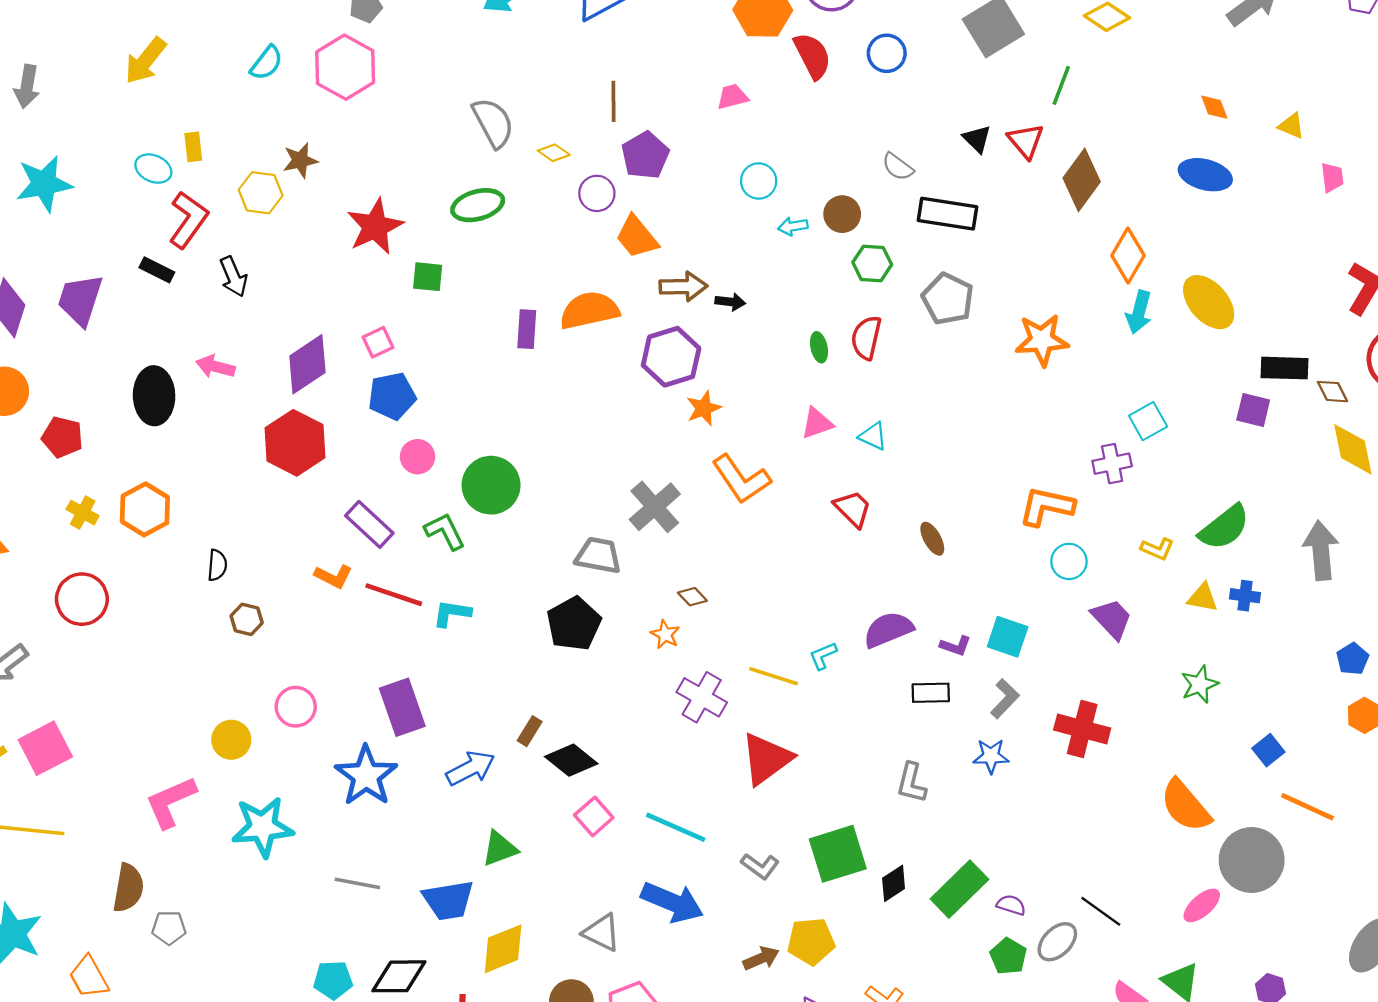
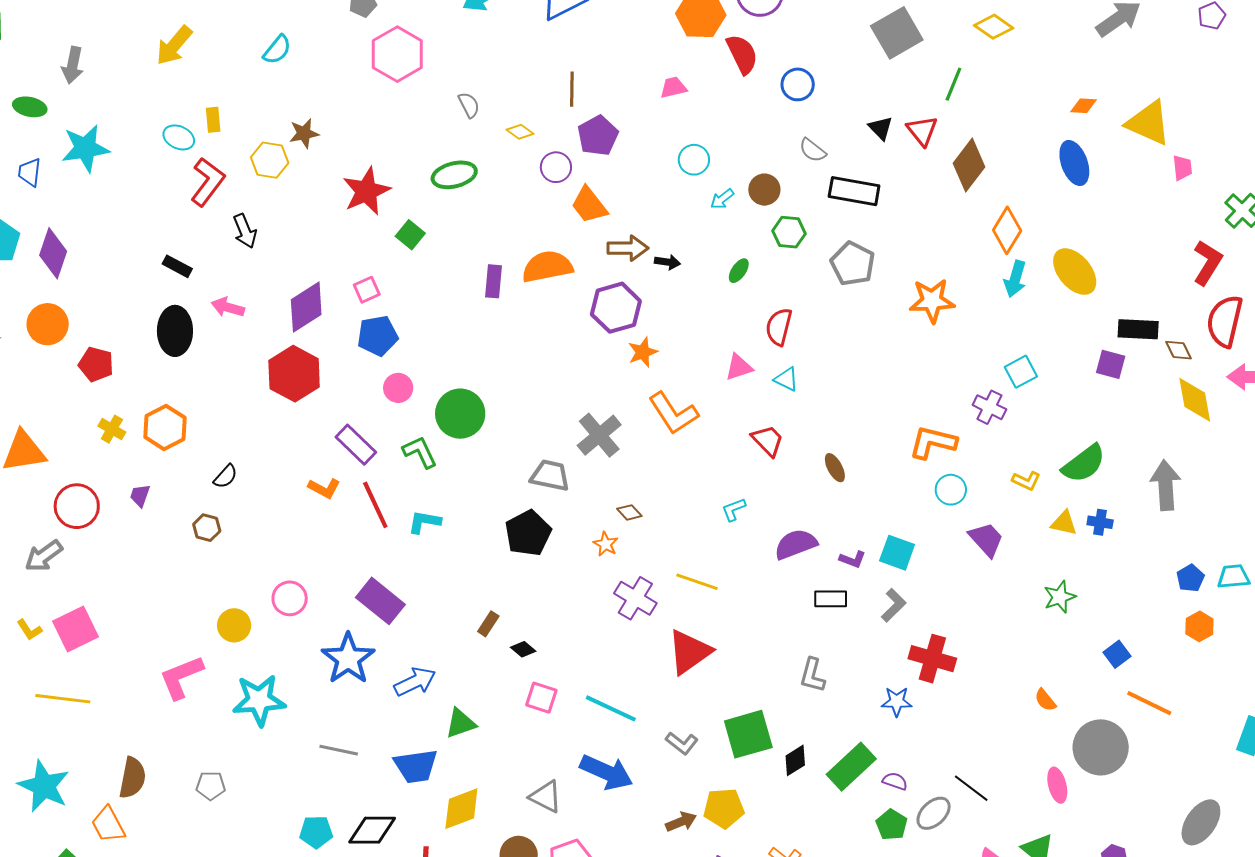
blue circle: (887, 53) -> (798, 84), moved
pink hexagon: (345, 67) -> (397, 54), moved
orange diamond: (1214, 107) -> (1083, 106), turned -68
gray semicircle: (493, 123) -> (469, 105), size x0.6
yellow triangle: (1291, 126) -> (1149, 123), size x2.0
blue ellipse: (1205, 175) -> (1074, 163), turned 54
cyan arrow: (793, 226) -> (722, 199), turned -30
black rectangle: (157, 270) -> (177, 266), moved
green square: (428, 277) -> (410, 235), turned 32
purple trapezoid: (80, 300) -> (140, 495), moved, size x0.5
red semicircle: (866, 338) -> (779, 327), moved
green ellipse: (819, 347) -> (739, 271), moved, turned 45
purple cross: (1112, 464) -> (989, 407), turned 36
black semicircle: (217, 565) -> (225, 476), turned 36
red line: (394, 595) -> (375, 505), turned 45
red circle: (82, 599) -> (77, 506), moved
brown hexagon: (247, 619) -> (207, 528), moved
cyan L-shape: (823, 656) -> (734, 509), moved
purple rectangle: (402, 707) -> (380, 601), turned -33
red cross: (1082, 729) -> (932, 659), moved
blue star: (991, 756) -> (897, 702), moved
black diamond: (571, 760) -> (523, 649), size x0.6
blue arrow: (470, 768) -> (415, 682), moved
orange semicircle: (1185, 806) -> (1045, 700), size x0.5
pink square: (594, 816) -> (541, 698), turned -32
brown semicircle: (128, 888) -> (132, 778), moved
pink ellipse: (1202, 905) -> (1057, 785), turned -64
gray pentagon: (169, 928) -> (211, 786), moved

